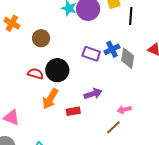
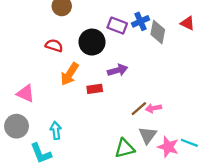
black circle: (57, 70) -> (92, 42), moved
pink arrow: (124, 110) -> (153, 108), moved

